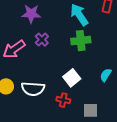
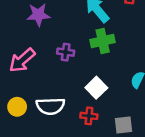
purple cross: (42, 40) -> (66, 52), moved, turned -32

